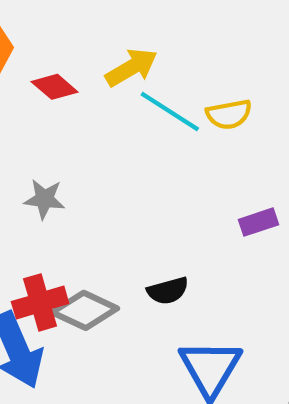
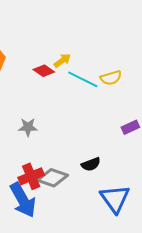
yellow arrow: (131, 67) -> (62, 61), size x0.7
red diamond: (55, 87) -> (44, 71), moved

